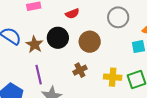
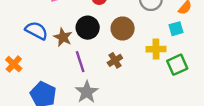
purple line: (39, 75) -> (80, 62), moved
yellow cross: (113, 77) -> (156, 49), moved

